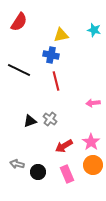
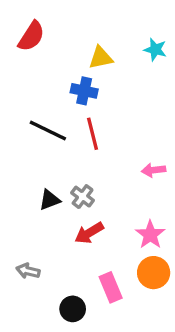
black line: (19, 70) -> (48, 130), moved
red arrow: (64, 146) -> (89, 233), moved
black circle: (38, 172) -> (73, 309), moved

